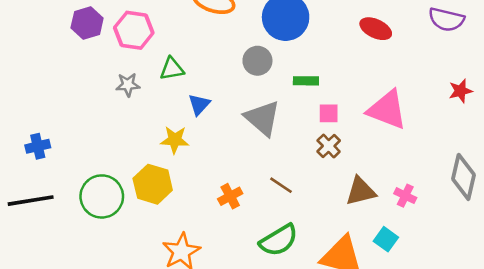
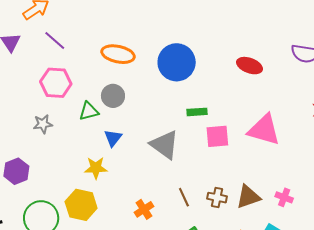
purple hexagon: (87, 23) -> (16, 171), moved
gray circle: (257, 61) -> (113, 96), moved
gray star: (128, 85) -> (43, 124), moved
pink square: (329, 113) -> (217, 136), size x1.4
brown cross: (329, 146) -> (217, 198), moved, turned -30
brown line: (281, 185) -> (184, 197), turned 36

